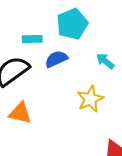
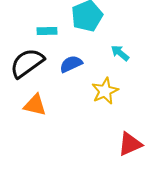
blue semicircle: (56, 59) -> (71, 64), moved

